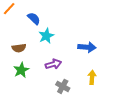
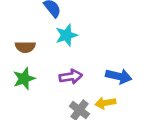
blue arrow: (87, 47) -> (119, 76), moved
yellow arrow: (92, 77) -> (105, 103), moved, turned -112

